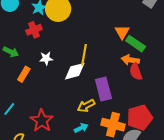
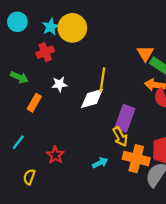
purple rectangle: (103, 89) -> (125, 118), turned 35
yellow arrow: (86, 106) -> (120, 137), moved, turned -90
red star: (42, 121) -> (55, 155), size x0.7

